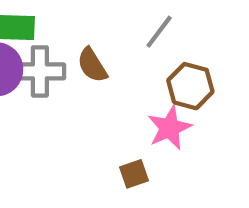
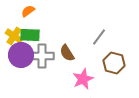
pink star: (170, 128) -> (83, 79), moved

